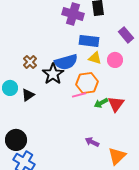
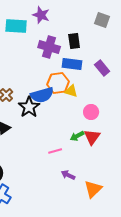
blue rectangle: (89, 41) -> (72, 64), moved
pink circle: (115, 60) -> (91, 112), moved
orange hexagon: (87, 83) -> (58, 83), moved
pink line: (79, 95) -> (55, 151), moved

